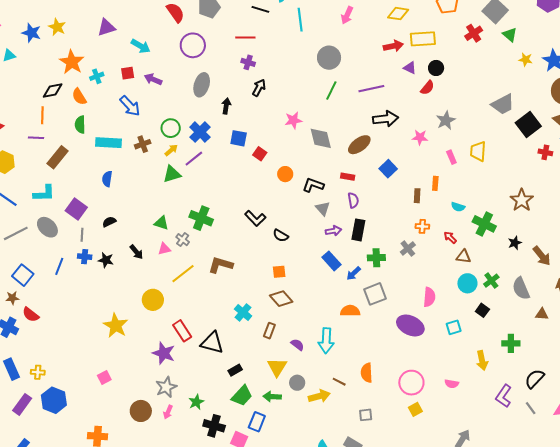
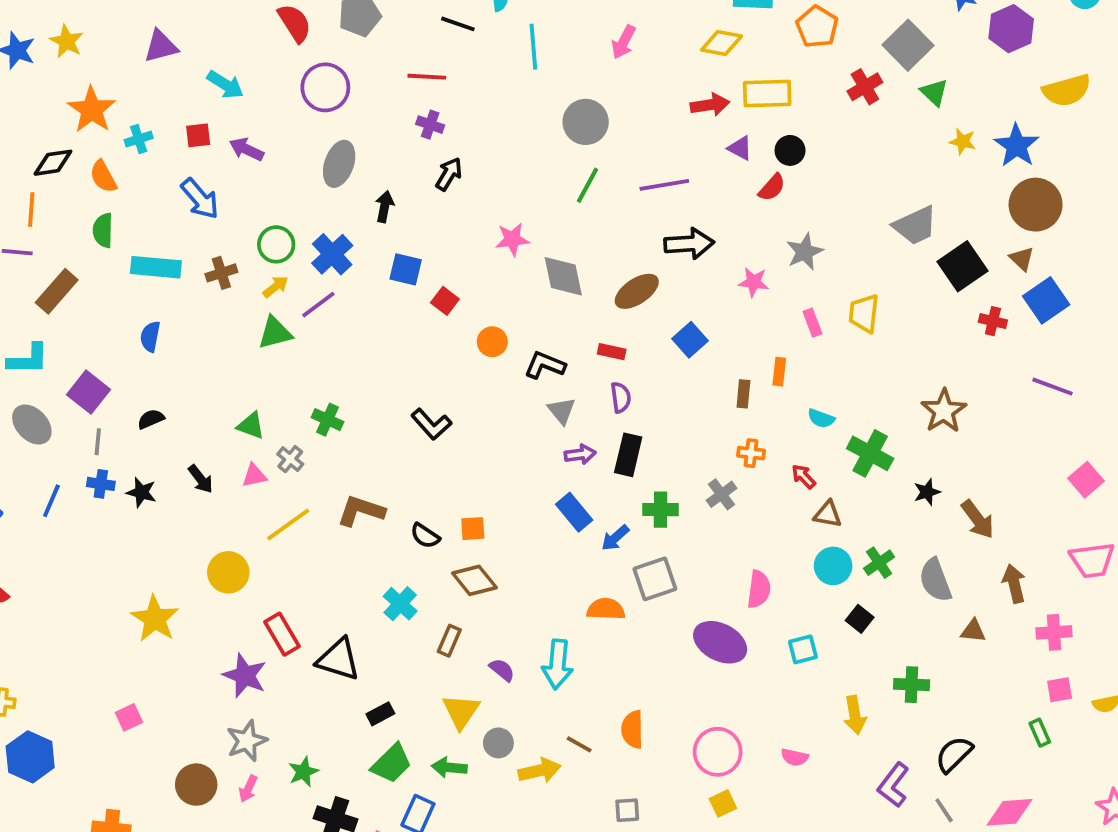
green cross: (201, 218) -> (327, 420), size x0.7
black semicircle: (281, 236) -> (425, 536), moved

